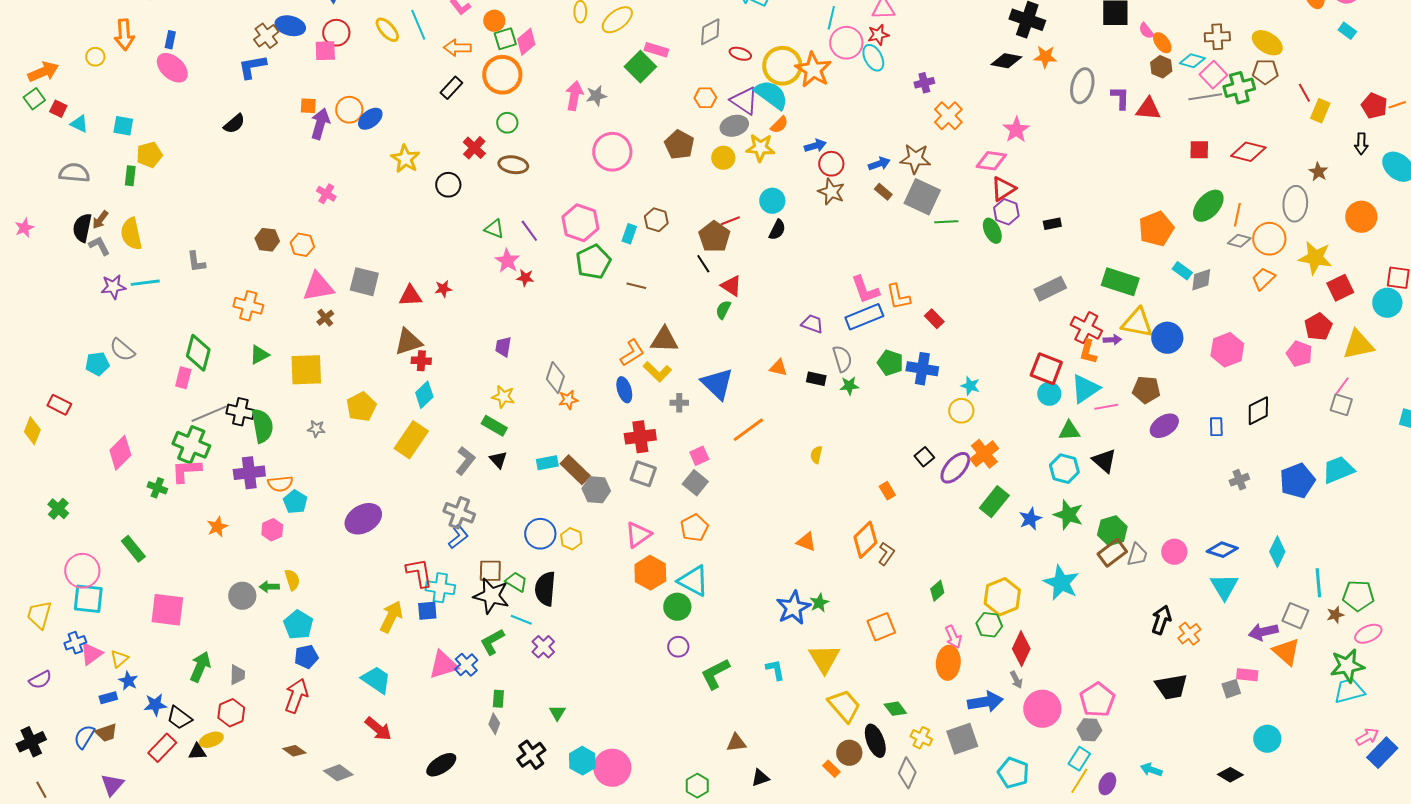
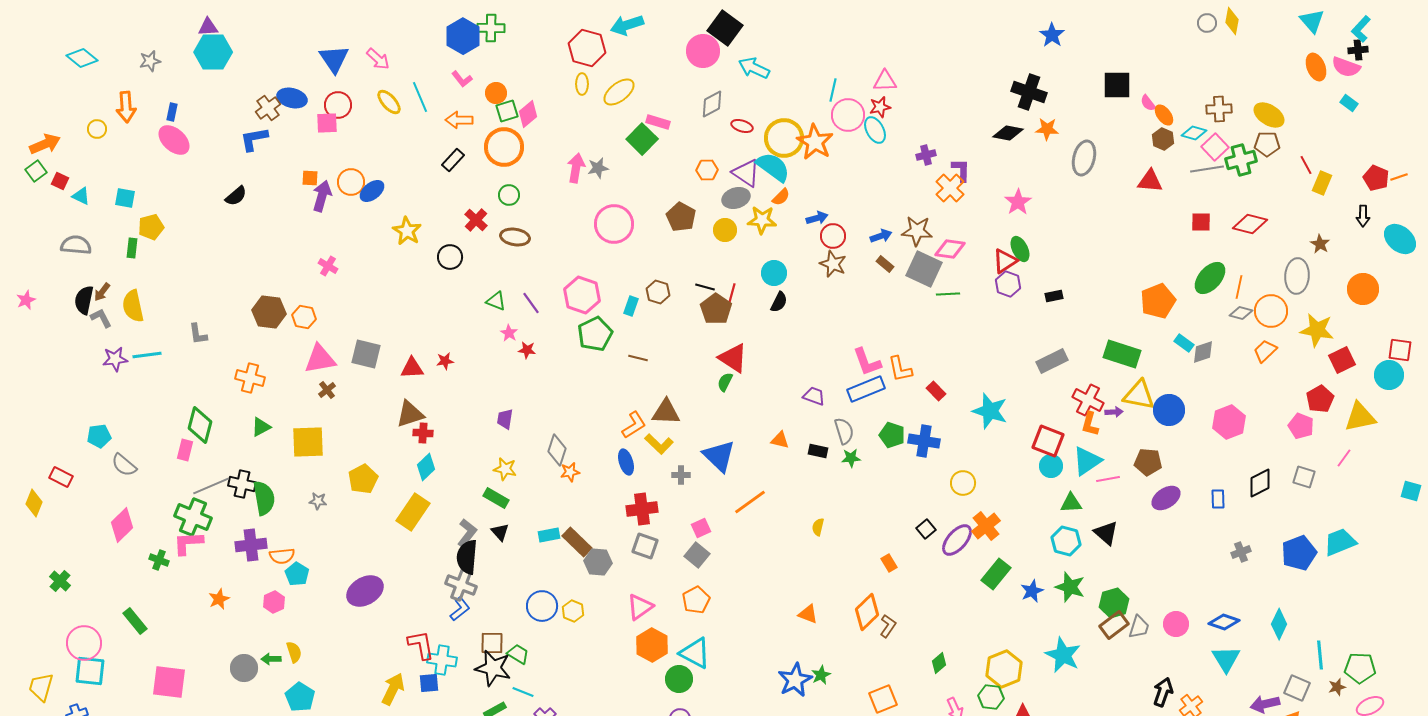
purple L-shape: (1120, 98) -> (961, 170), moved
pink diamond: (991, 161) -> (950, 249), moved
red line: (730, 221) -> (732, 293), turned -54
green ellipse: (992, 231) -> (1020, 249), moved
brown hexagon: (267, 240) -> (269, 312), size x1.4
pink star: (507, 261) -> (509, 333), size x0.7
black line: (703, 264) -> (705, 287), moved, turned -42
red triangle: (731, 286) -> (733, 358), size x1.4
gray semicircle: (122, 350) -> (124, 465), moved
cyan star: (970, 386) -> (990, 411), moved, size x1.8
gray square: (1341, 405) -> (1304, 477), moved
black semicircle: (545, 589) -> (467, 557), moved

